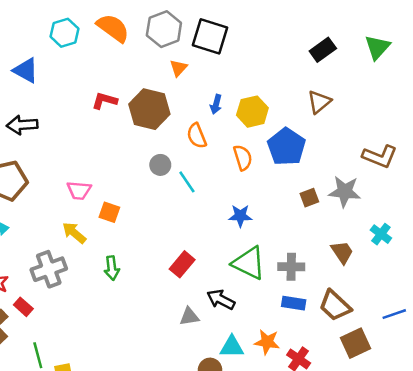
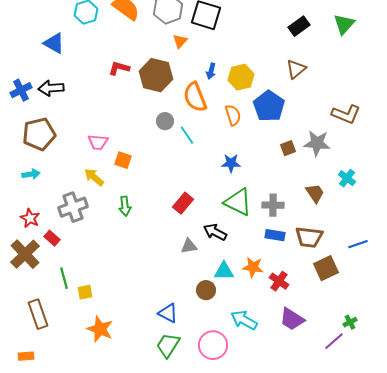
orange semicircle: (197, 136) -> (195, 97), size x1.4
brown trapezoid: (335, 306) -> (309, 237), turned -36

